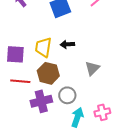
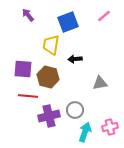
yellow trapezoid: (43, 47) -> (51, 45), moved
gray triangle: (92, 68) -> (100, 83), turned 35
brown hexagon: (48, 73) -> (48, 77), moved

